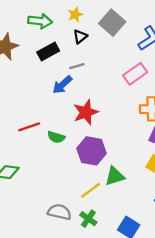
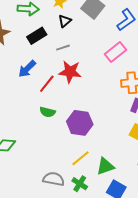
blue arrow: (62, 85) -> (27, 69), moved
red star: (86, 112) -> (70, 72), moved, turned 30
red line: (29, 127) -> (47, 84), moved, turned -30
green triangle: (115, 176) -> (105, 166), moved

